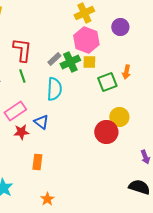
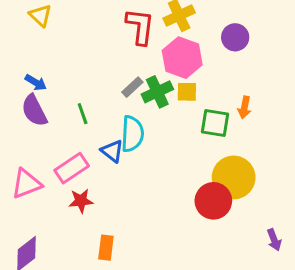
red L-shape: (22, 50) -> (140, 26), moved
green square: (107, 82) -> (215, 123), turned 30
yellow circle: (119, 117) -> (234, 177), size x1.4
blue triangle: (41, 122) -> (112, 151), moved

